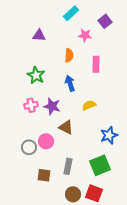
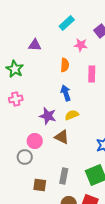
green star: (36, 75) -> (15, 69), moved
pink cross: (31, 105) -> (16, 99), moved
yellow semicircle: (89, 105) -> (72, 115), moved
pink circle: (46, 141) -> (35, 141), moved

